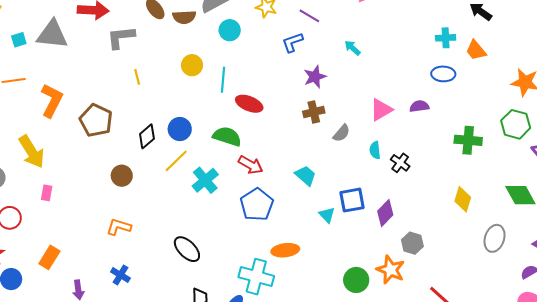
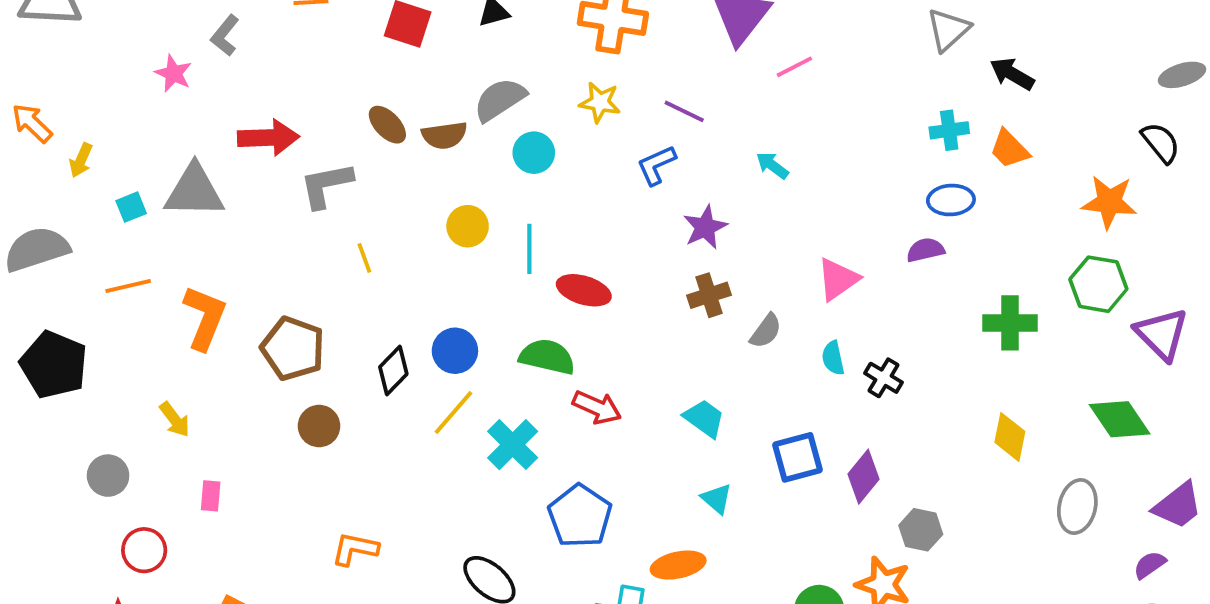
purple semicircle: (419, 106) -> (925, 250), moved
yellow arrow: (32, 152) -> (175, 419), size x0.6
brown circle: (122, 176) -> (319, 426), moved
blue pentagon: (257, 205) -> (580, 516), moved
cyan triangle: (327, 215) -> (717, 499), moved

